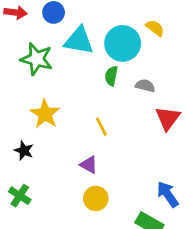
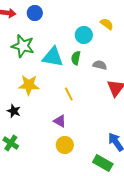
cyan triangle: (79, 41) -> (53, 57), moved
cyan circle: (123, 43) -> (84, 35), size x0.7
yellow star: (45, 114) -> (29, 85), turned -30

